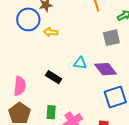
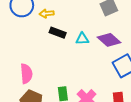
black rectangle: (54, 77) -> (58, 33), moved

